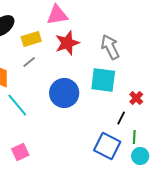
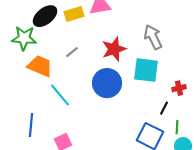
yellow rectangle: (31, 39) -> (74, 14), moved
red star: (67, 43) -> (114, 49), moved
red cross: (136, 98) -> (179, 88), turned 32

